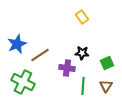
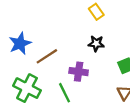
black star: (82, 53) -> (96, 43), moved
green line: (83, 86) -> (65, 93), moved, turned -30

